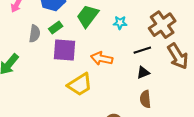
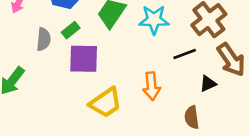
cyan star: (120, 23) -> (154, 20), size x1.6
orange arrow: (102, 58) -> (152, 86), moved, turned -105
black triangle: (143, 72) -> (208, 84), moved

